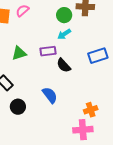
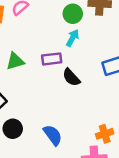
cyan arrow: (64, 34) -> (73, 38), turned 152
blue semicircle: (50, 95) -> (53, 135), moved

